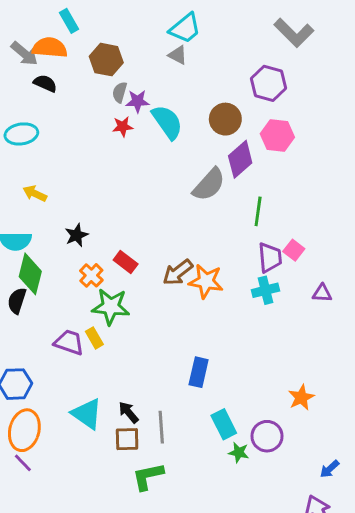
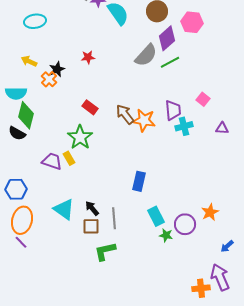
red star: (123, 127) -> (88, 57), moved
cyan ellipse: (21, 134) -> (35, 21), moved
green line: (258, 211) -> (170, 62), moved, turned 54
black star: (76, 235) -> (57, 69), moved
purple trapezoid: (270, 258) -> (173, 110), moved
brown arrow: (178, 272) -> (125, 114), turned 90
orange cross: (91, 275) -> (49, 79), moved
black semicircle: (17, 301) -> (17, 133), turned -78
green star: (111, 307) -> (80, 137), turned 30
orange star: (301, 397) -> (210, 212), moved

